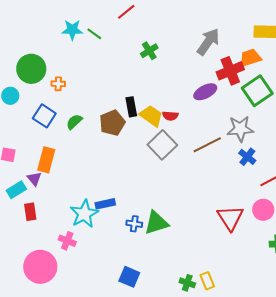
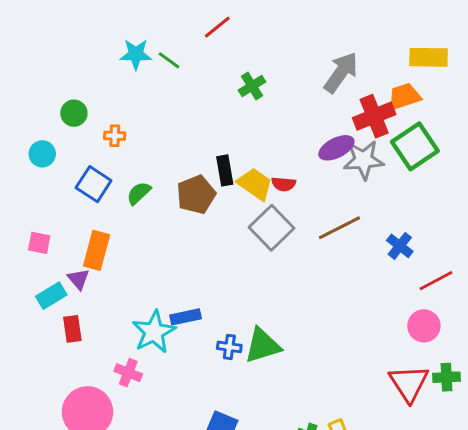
green circle: (31, 69) -> (74, 113), size x0.6
gray star: (240, 129) -> (364, 160), moved
red triangle: (230, 218) -> (409, 383), moved

